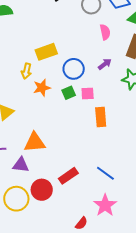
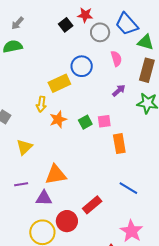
blue circle: (74, 69) -> (82, 66), moved
blue line: (105, 173) -> (128, 188), moved

